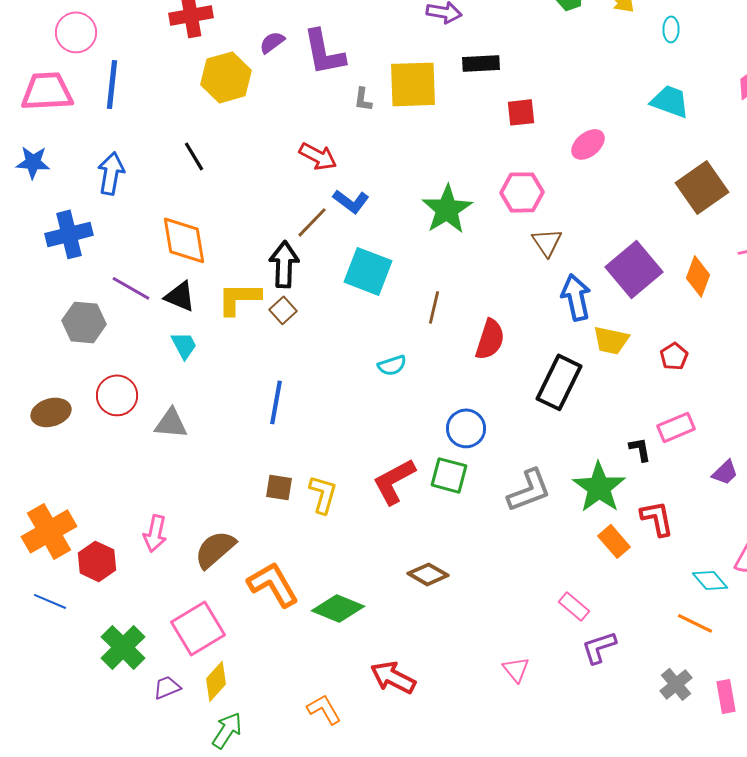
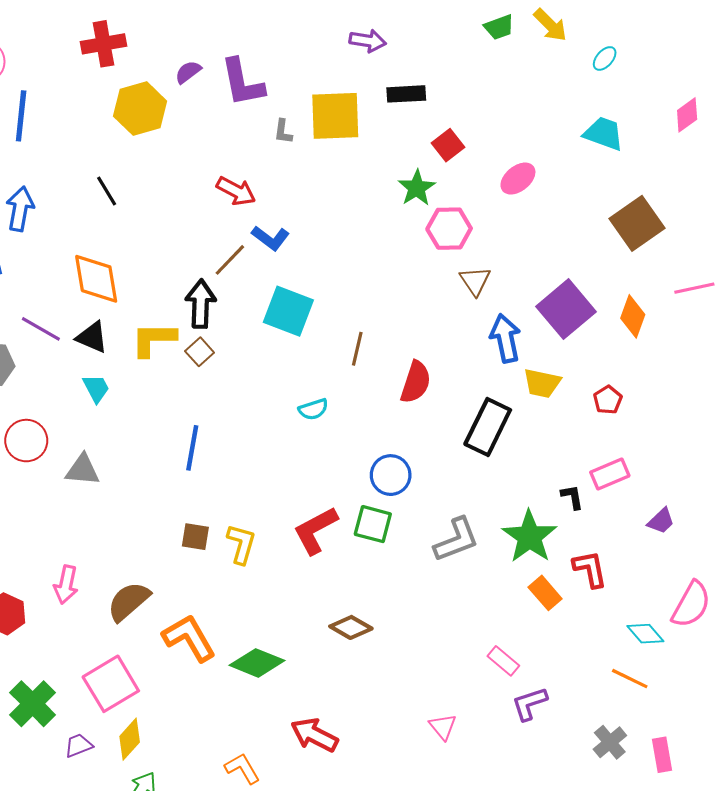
cyan ellipse: (671, 29) -> (605, 58), turned 40
red square: (521, 112) -> (448, 145), turned -32
green star: (447, 209) -> (417, 188), moved, size x0.7

